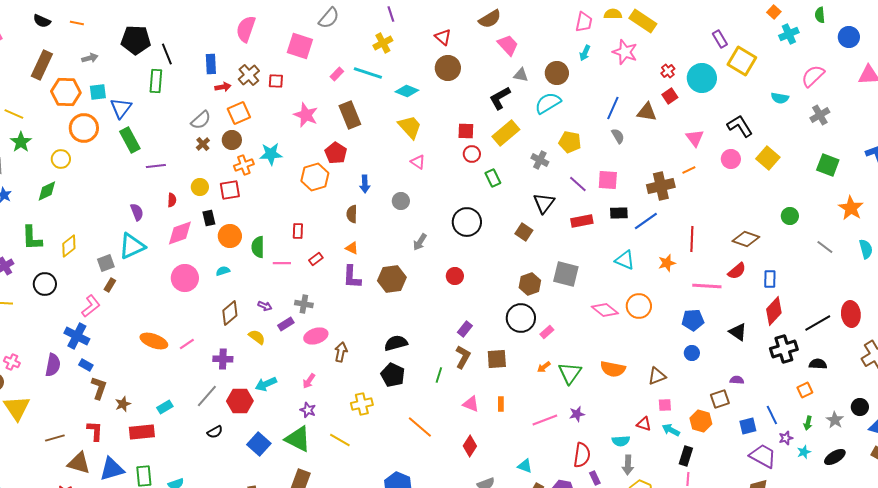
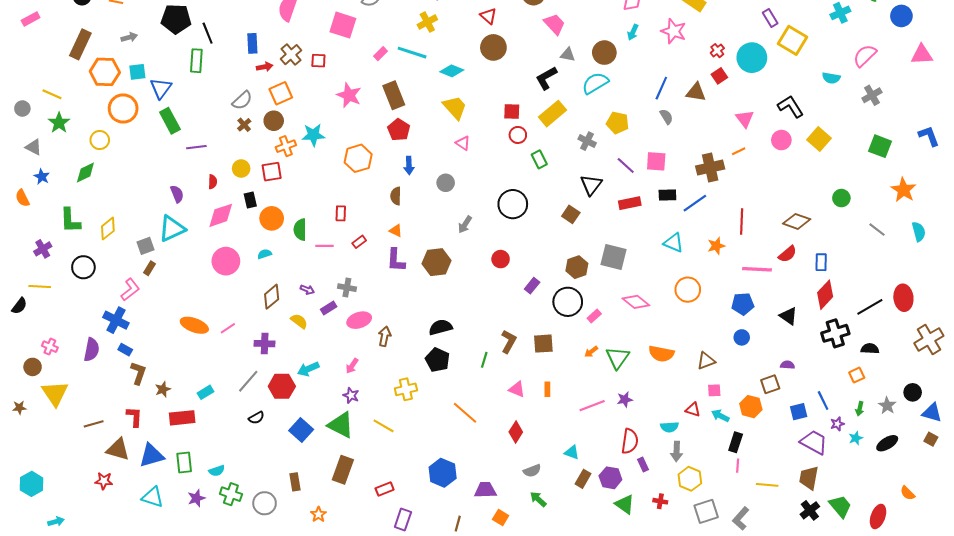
red pentagon: (336, 153) -> (399, 130), moved
pink diamond: (605, 310) -> (636, 302), moved
purple rectangle: (465, 329) -> (532, 286), moved

